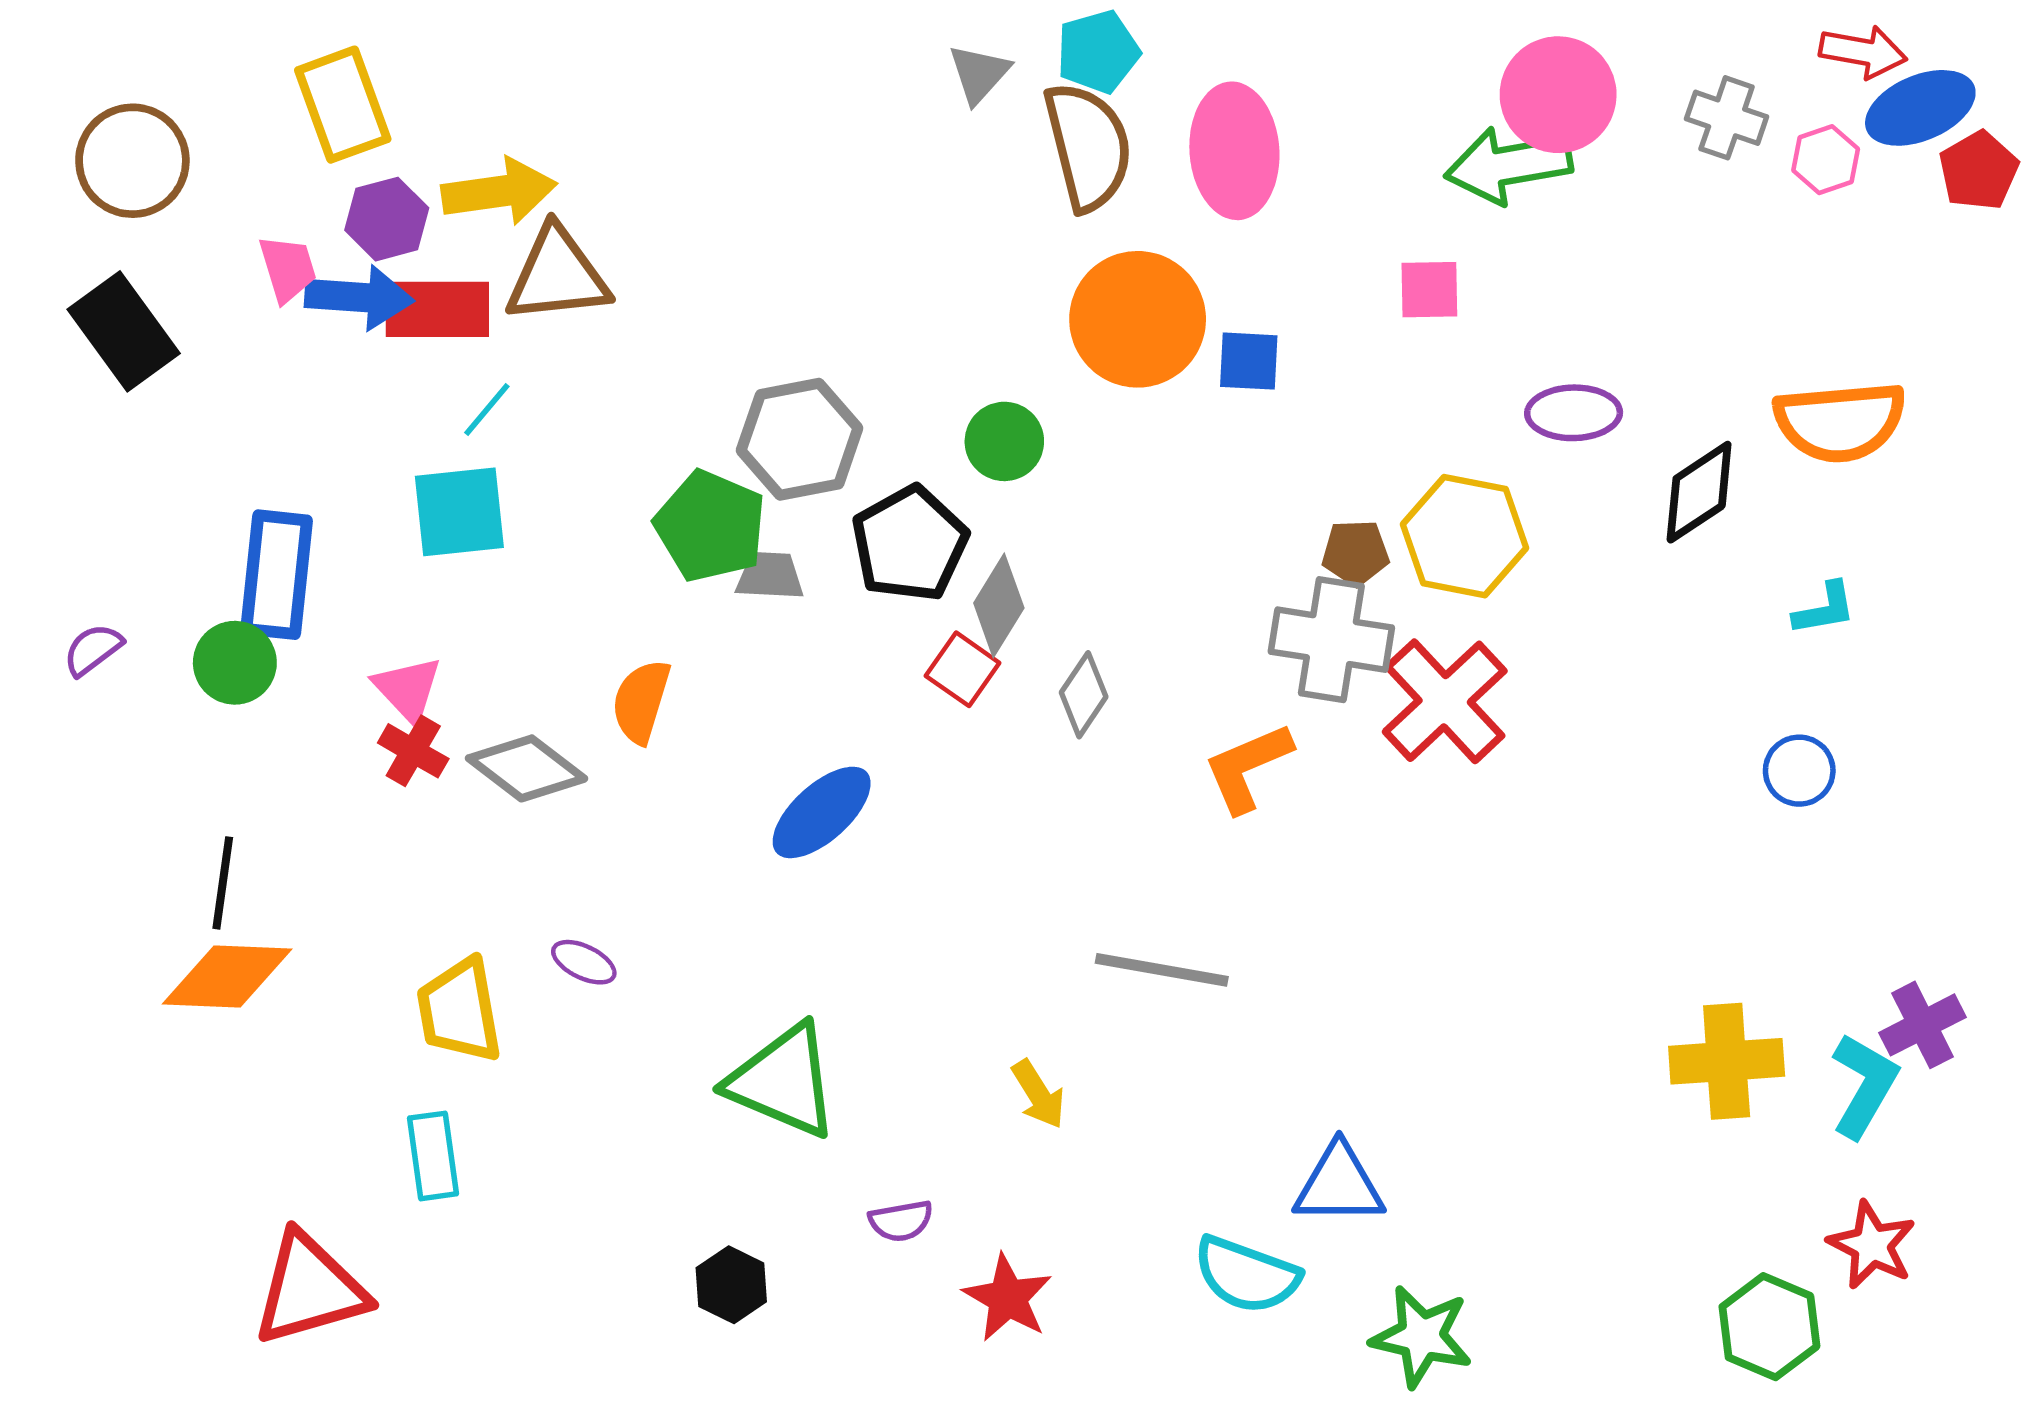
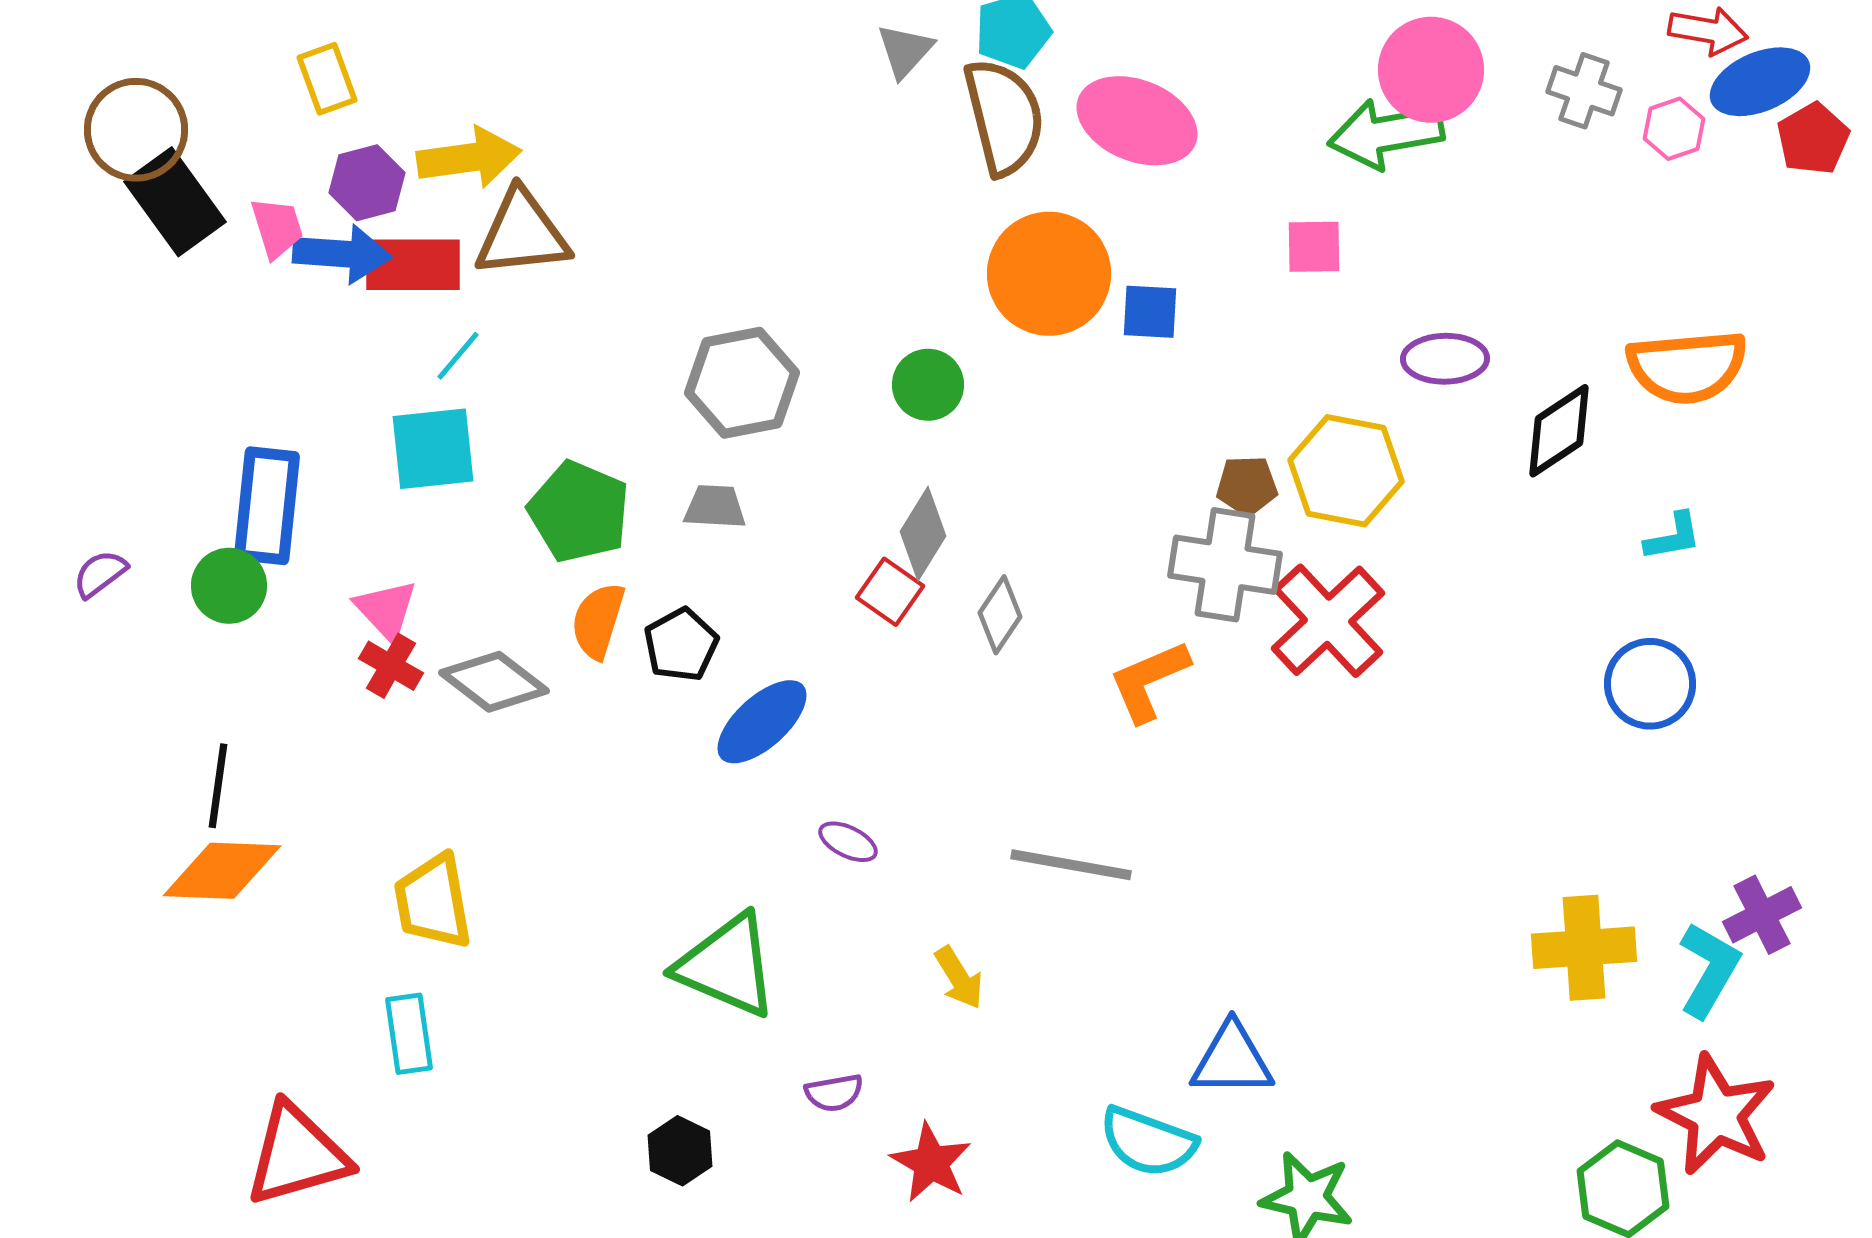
yellow rectangle: (343, 105) -> (327, 79), size x0.7
pink ellipse: (1234, 151) -> (1137, 121), turned -64
black rectangle: (124, 331) -> (175, 202), moved
green pentagon: (710, 526) -> (579, 512), moved
black pentagon: (910, 544) -> (681, 645), moved, size x0.7
blue circle: (1799, 771) -> (1650, 684), size x1.4
purple ellipse: (584, 962) -> (848, 842), moved
red star: (1872, 1245) -> (1716, 1115), size x1.5

